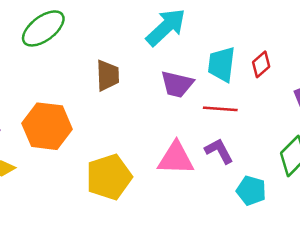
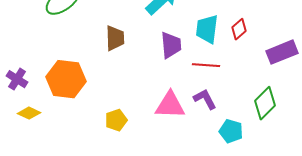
purple trapezoid: (177, 84) -> (171, 45), turned -108
yellow pentagon: (109, 177) -> (116, 120), size x0.6

